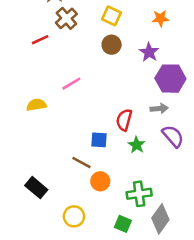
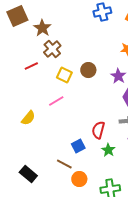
yellow square: (112, 16) -> (64, 75), moved
yellow semicircle: (36, 105) -> (28, 118), turned 140
blue square: (99, 140) -> (78, 146), turned -32
black rectangle: (36, 188) -> (28, 174), moved

